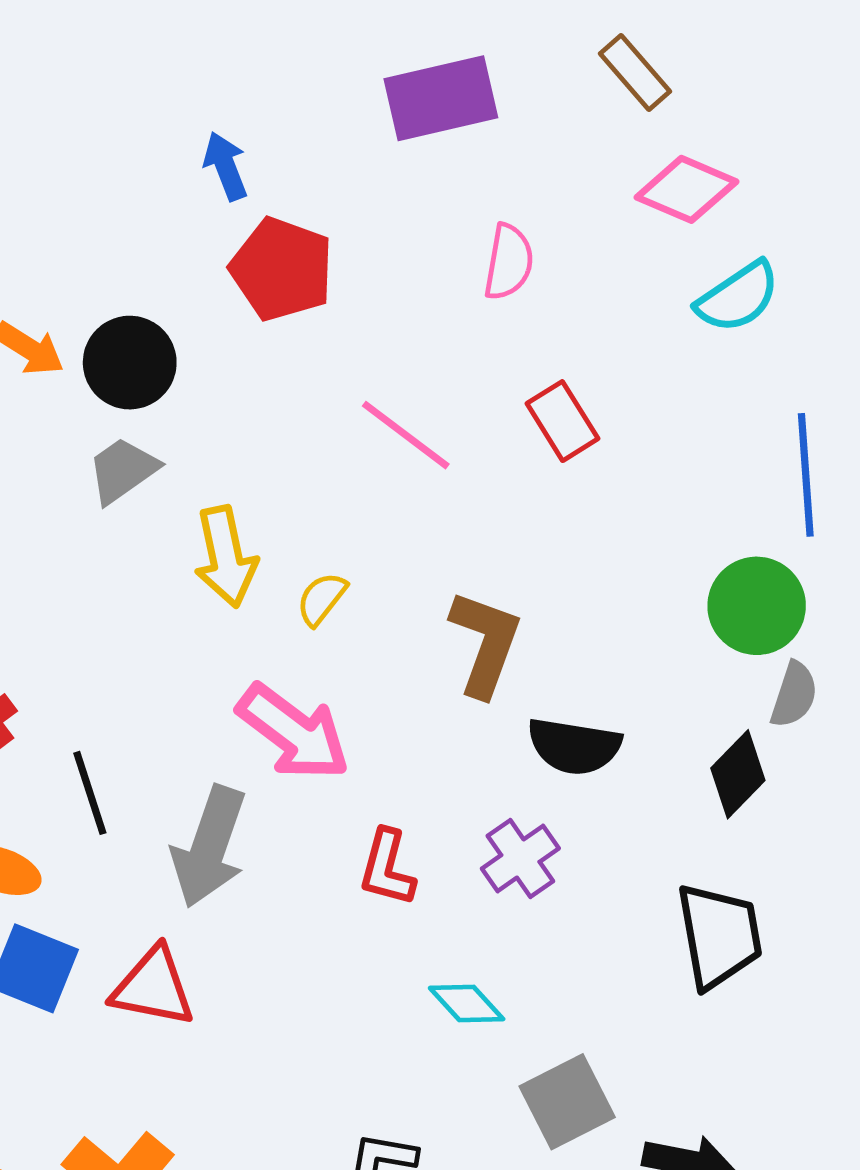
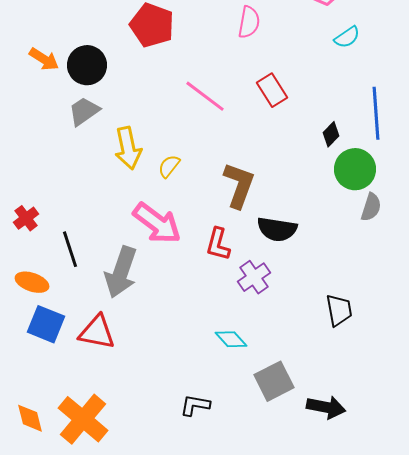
cyan semicircle: (738, 297) -> (347, 37), size x0.7
black diamond: (738, 774) -> (331, 134), moved, size x0.7
red L-shape: (387, 868) -> (218, 244), moved
black trapezoid: (719, 936) -> (339, 310), size x0.7

